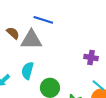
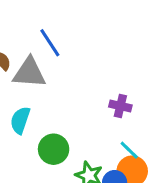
blue line: (43, 20) -> (50, 43), turned 36

